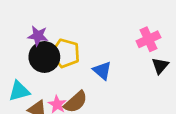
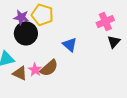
yellow pentagon: (65, 53) -> (42, 15), moved

